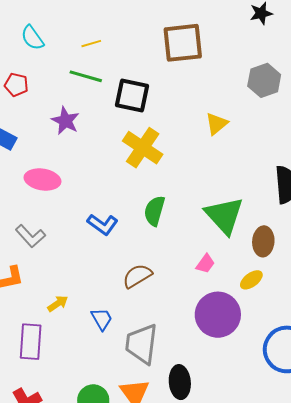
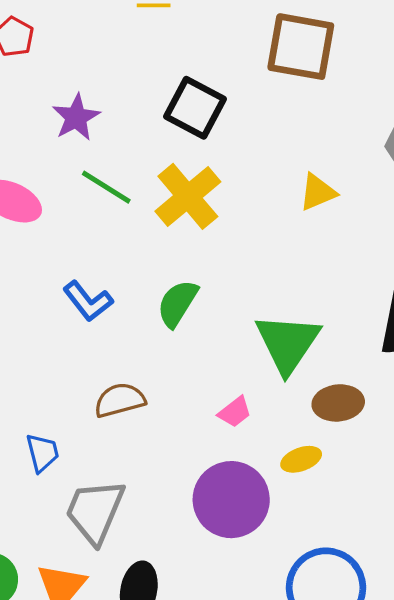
green line: (86, 76) -> (106, 187), moved
brown ellipse: (263, 241) -> (338, 403), turned 64

